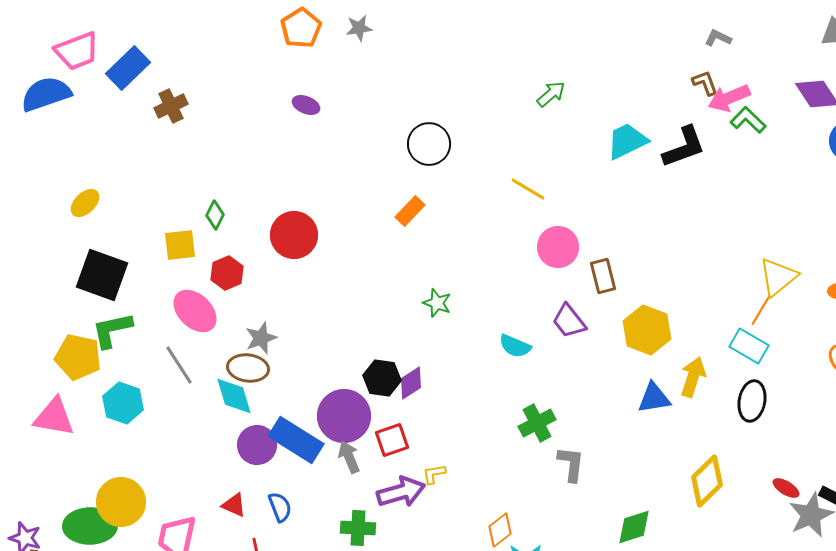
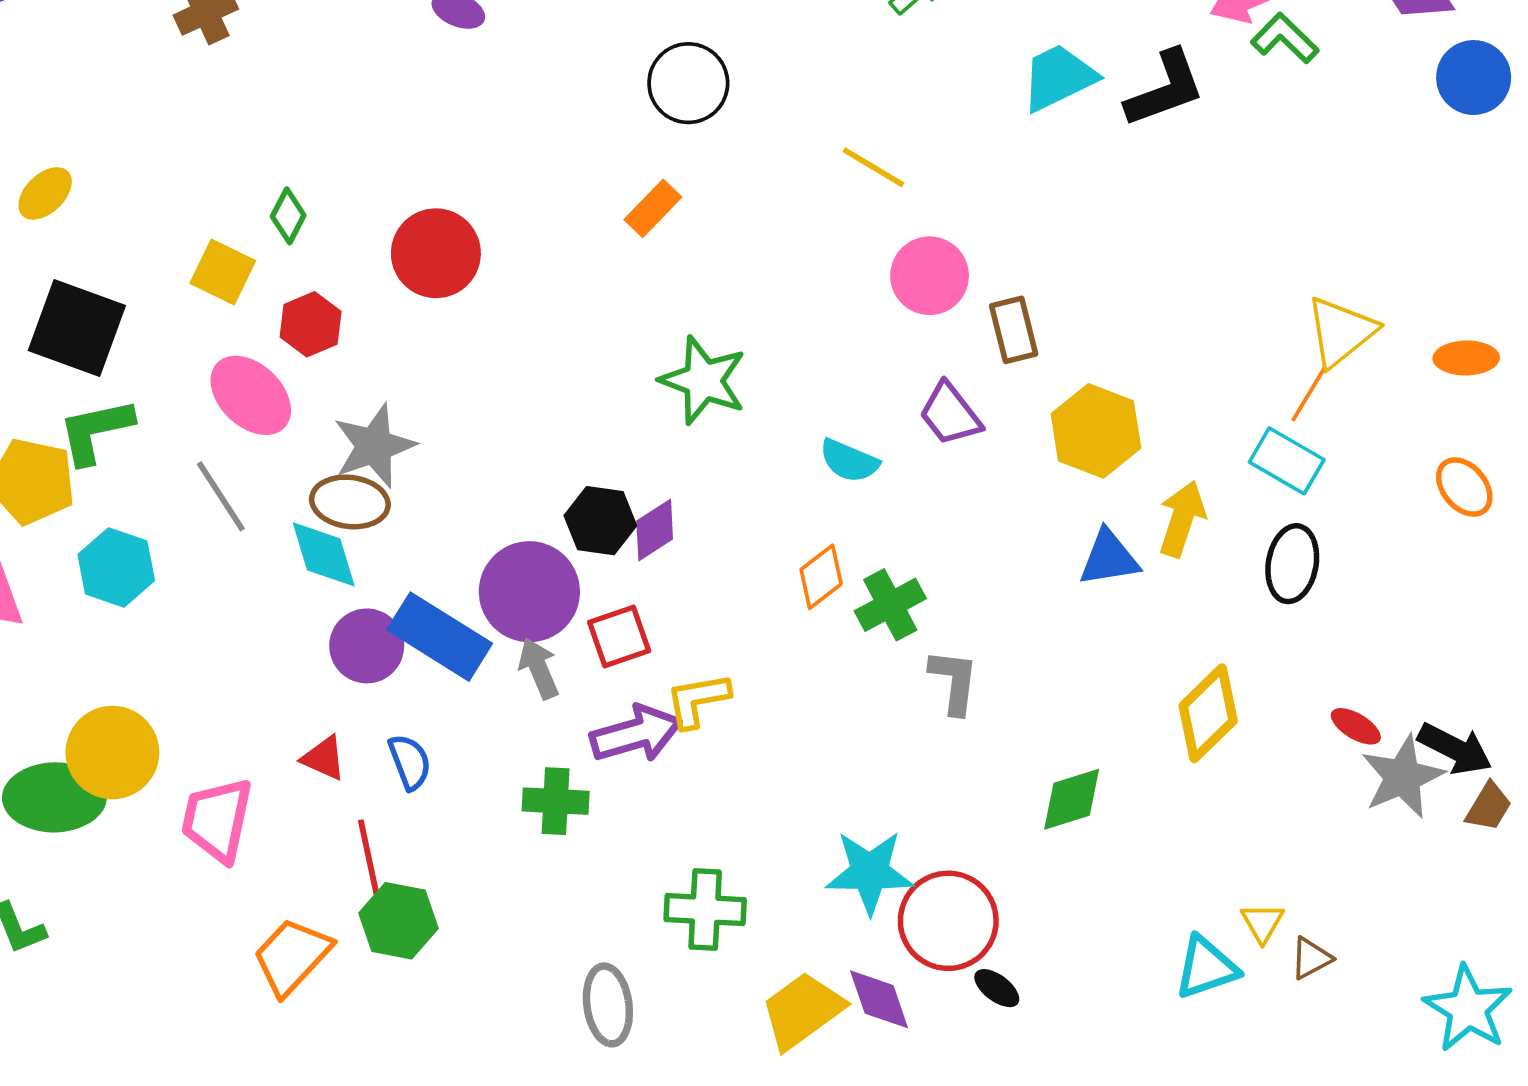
yellow square: (180, 245) -> (223, 272), turned 32
green star: (437, 303) -> (703, 380), size x1.6
gray star: (261, 338) -> (374, 446), size x1.4
yellow L-shape: (434, 474) -> (698, 700), size x1.5
orange diamond: (500, 530) -> (821, 577), moved

